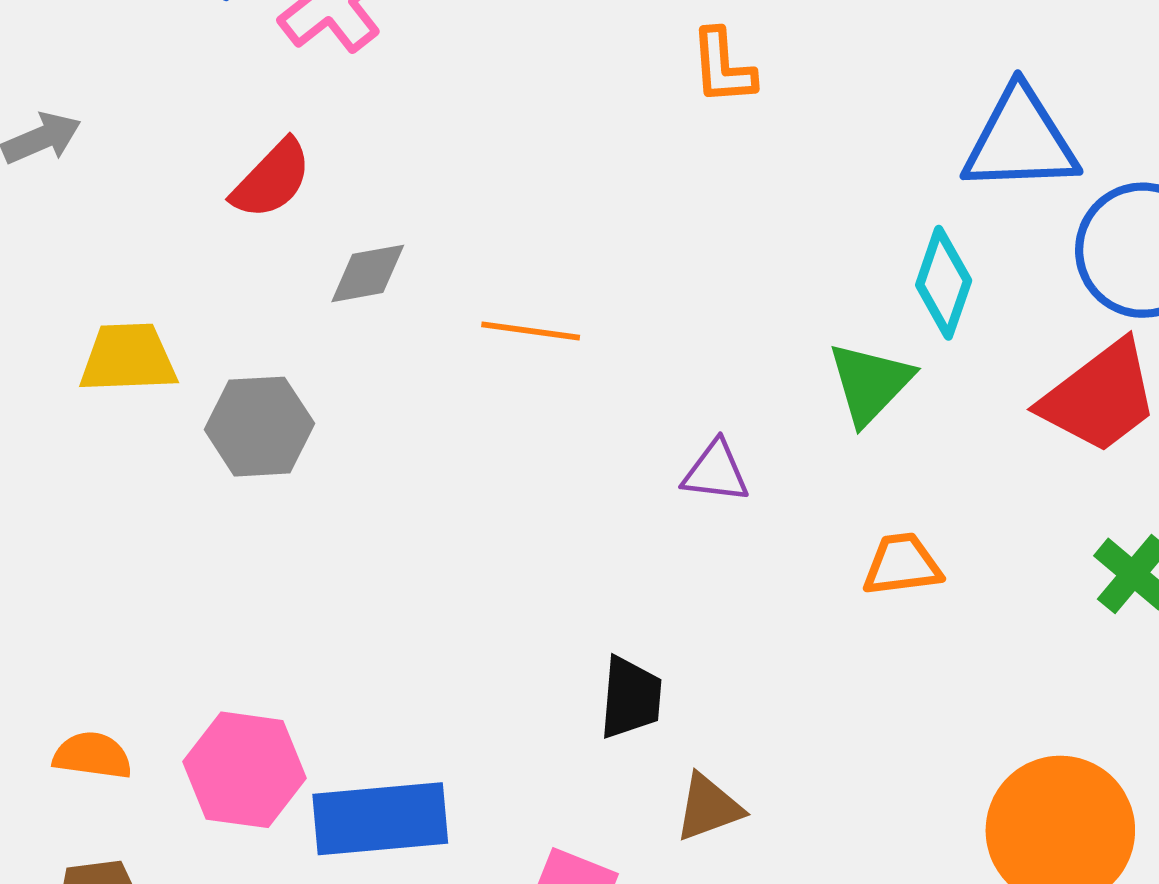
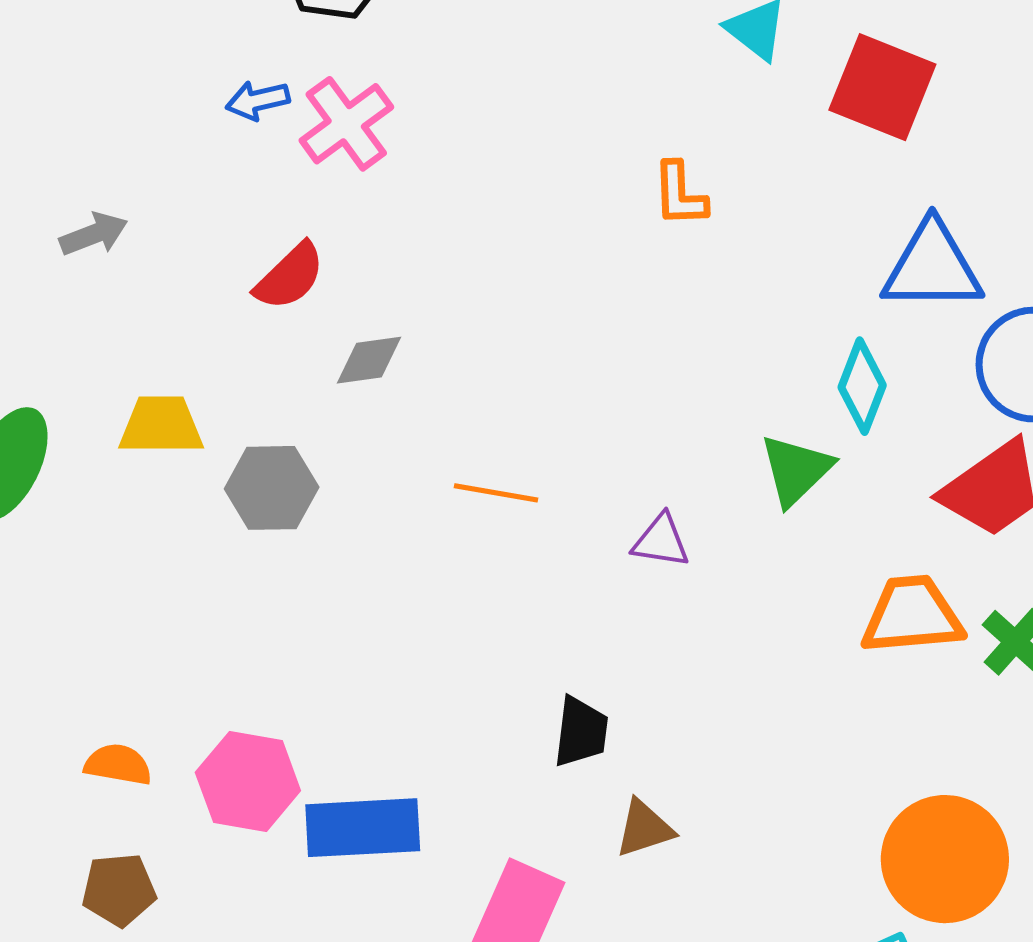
orange line: (531, 331) -> (496, 493), moved
orange trapezoid: (902, 565) -> (912, 615), moved, size x1.5

